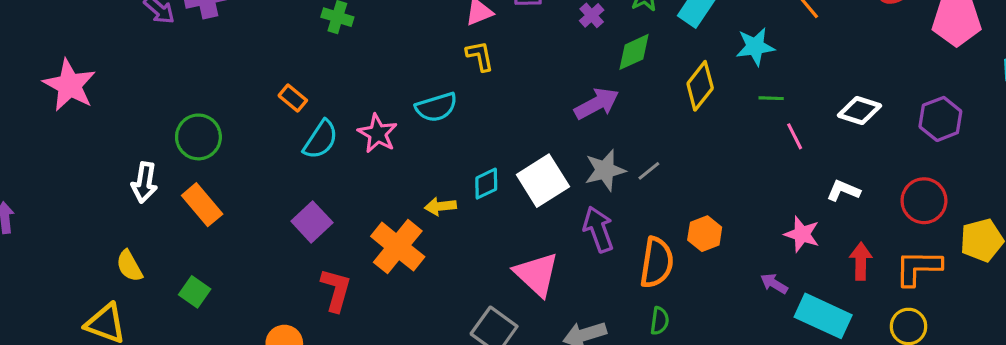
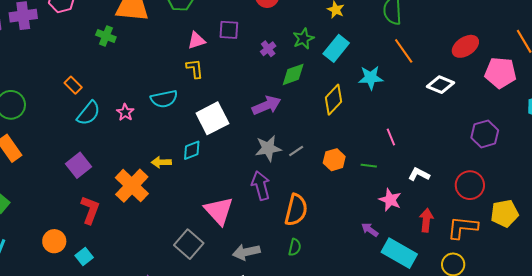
green line: (771, 98) -> (369, 166), moved
white diamond: (860, 110) -> (441, 85), moved
pink star: (378, 133) -> (125, 112), size x0.7
white square: (543, 181) -> (212, 118), moved
orange hexagon: (705, 234) -> (334, 160), moved

